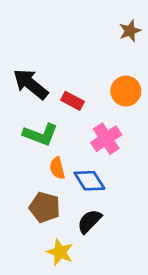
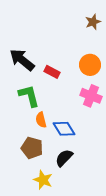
green L-shape: (40, 134) -> (29, 96), turned -125
pink cross: (106, 139) -> (91, 96), moved, turned -35

